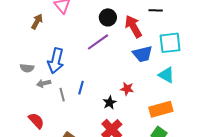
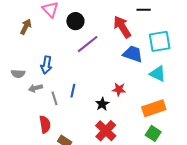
black circle: (108, 17) -> (75, 21), moved
blue trapezoid: (143, 54) -> (133, 54), turned -145
blue arrow: (56, 61) -> (46, 65), size x0.7
red semicircle: (36, 121) -> (45, 124), moved, turned 36

